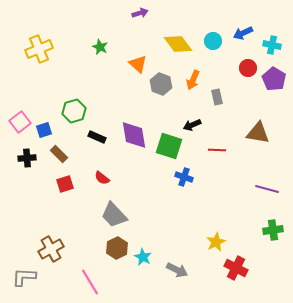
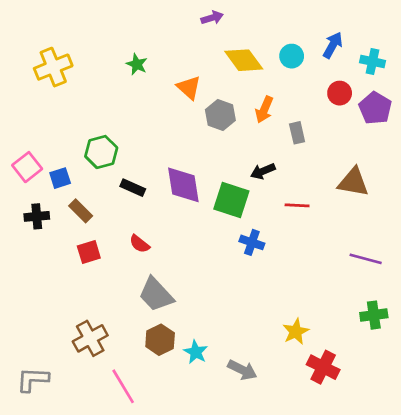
purple arrow: (140, 13) -> (212, 18), moved
blue arrow: (243, 33) -> (333, 45), turned 144
brown cross: (51, 249) -> (90, 338), moved

